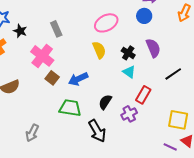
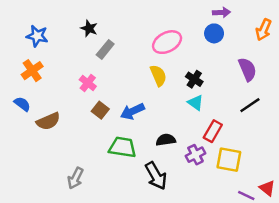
gray rectangle: (56, 29) -> (105, 49), turned 63
black star: (20, 31) -> (89, 28), moved
purple semicircle: (153, 48) -> (247, 69), moved
pink cross: (42, 56) -> (88, 83), size x0.6
black semicircle: (105, 102) -> (166, 140), turned 49
yellow square: (178, 120) -> (229, 160), moved

